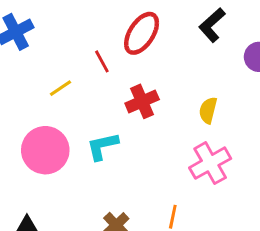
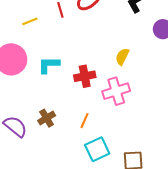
red cross: (142, 101) -> (85, 76), moved

